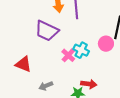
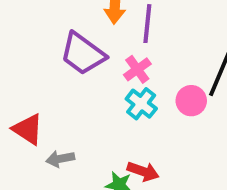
pink cross: (68, 55) -> (137, 69), moved
red triangle: (23, 64) -> (28, 129), moved

